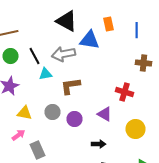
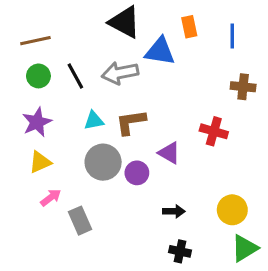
cyan triangle: (46, 74) -> (94, 121), moved
gray circle: (52, 112) -> (103, 162), size x1.5
yellow triangle: (24, 113) -> (40, 162), moved, turned -35
purple triangle: (104, 114) -> (169, 153), moved
yellow circle: (136, 129) -> (232, 210), moved

